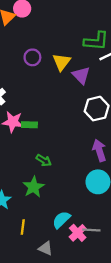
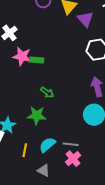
green star: (34, 187) -> (37, 115), turned 30
cyan semicircle: (61, 220) -> (47, 145), moved
gray line: (91, 230) -> (71, 144), moved

